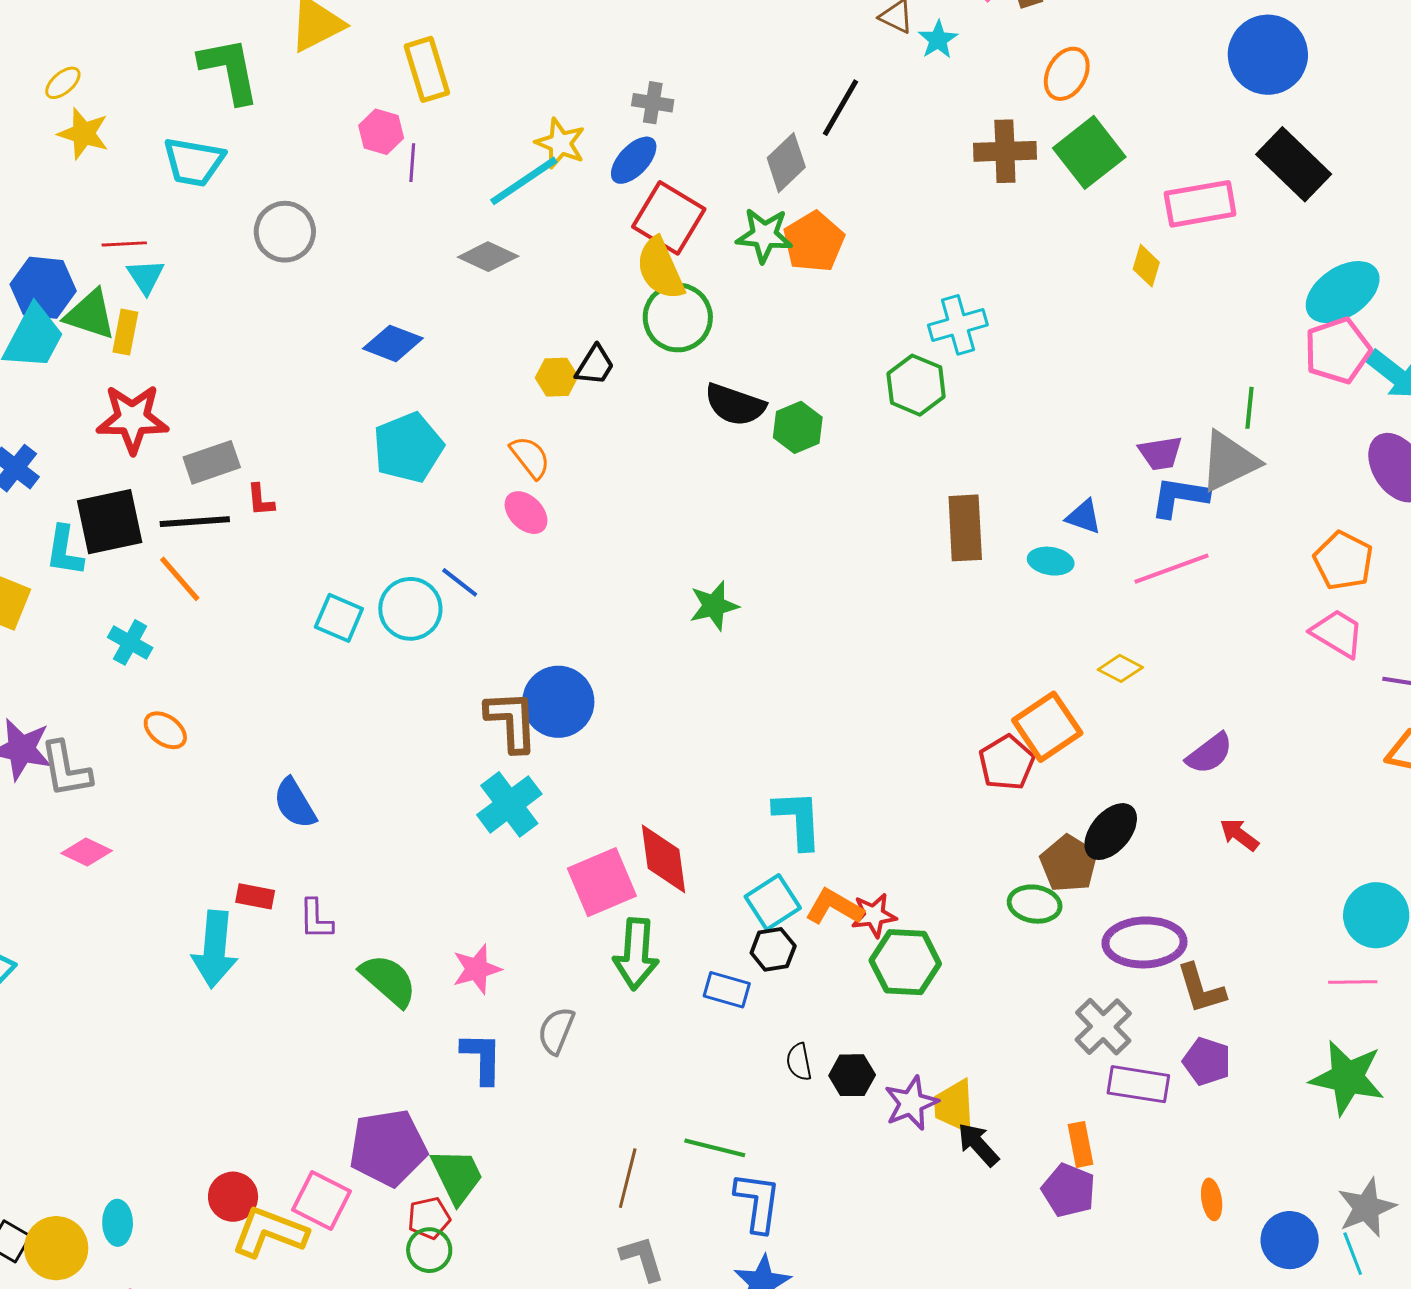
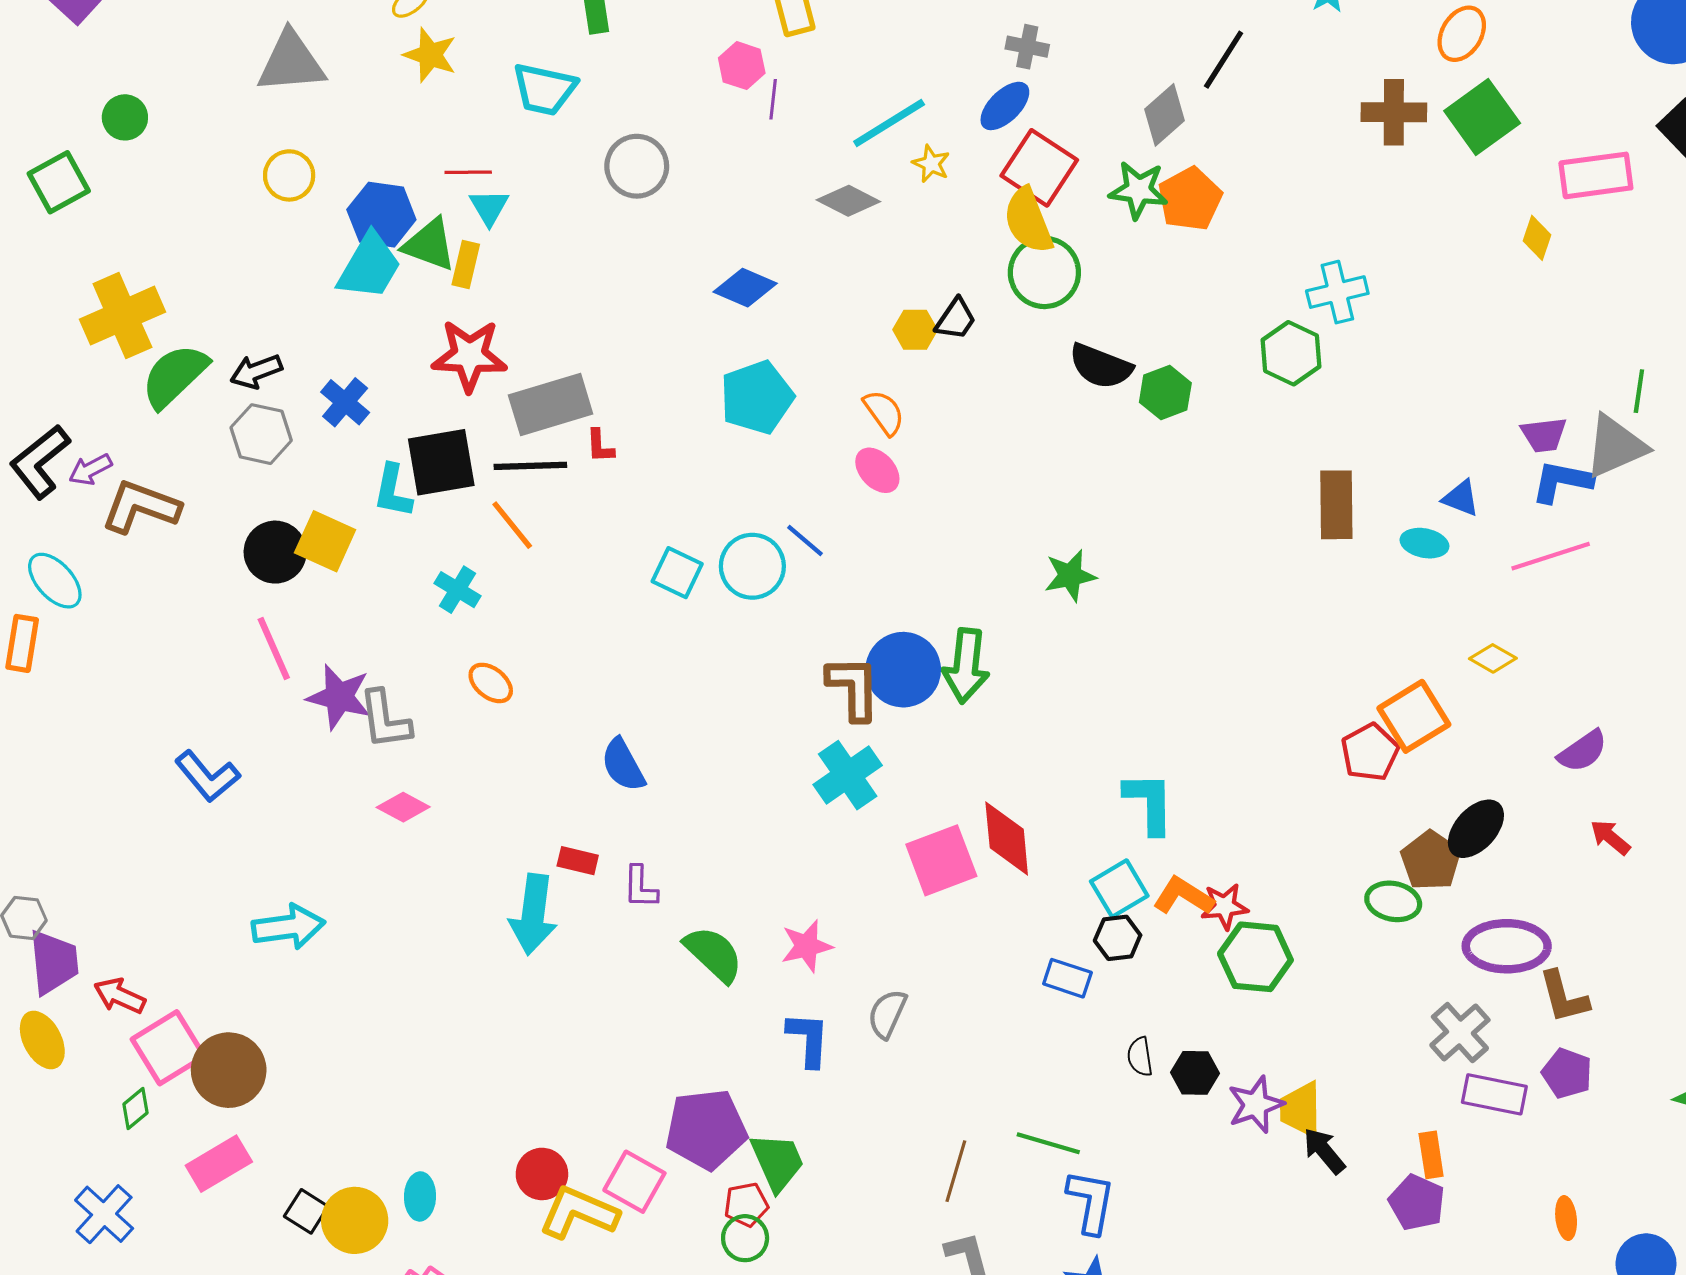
yellow star: (560, 143) -> (931, 164), moved, size x0.7
gray rectangle: (212, 462) -> (551, 405), size x1.4
green arrow: (636, 954) -> (966, 666), moved

